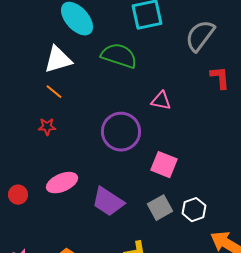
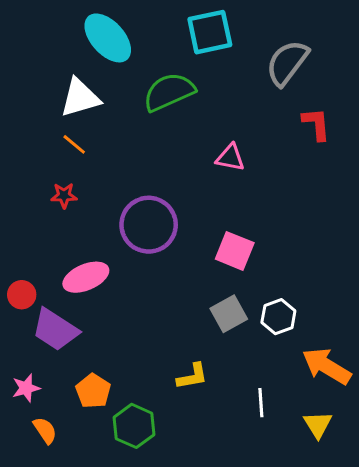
green semicircle: (119, 56) -> (169, 92), turned -42
purple circle: (121, 132) -> (149, 225), moved
purple trapezoid: (108, 202) -> (55, 330), moved

